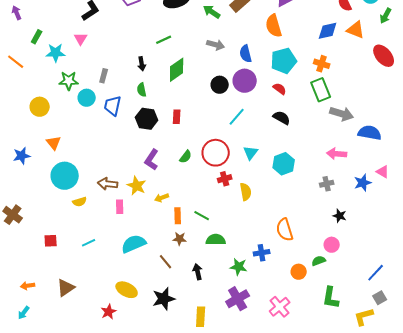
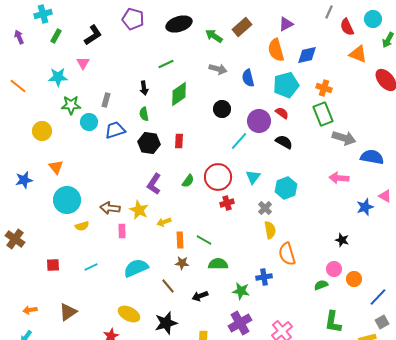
blue diamond: (328, 31) -> (307, 55), moved
green rectangle: (37, 37) -> (56, 36), moved
purple circle: (245, 81) -> (259, 121), moved
blue trapezoid: (113, 106) -> (115, 130), turned 60
gray cross: (327, 184) -> (265, 208), moved, turned -32
yellow semicircle: (246, 192) -> (270, 230), moved
black arrow: (198, 272) -> (200, 296), turned -98
orange circle: (299, 272) -> (354, 279), moved

